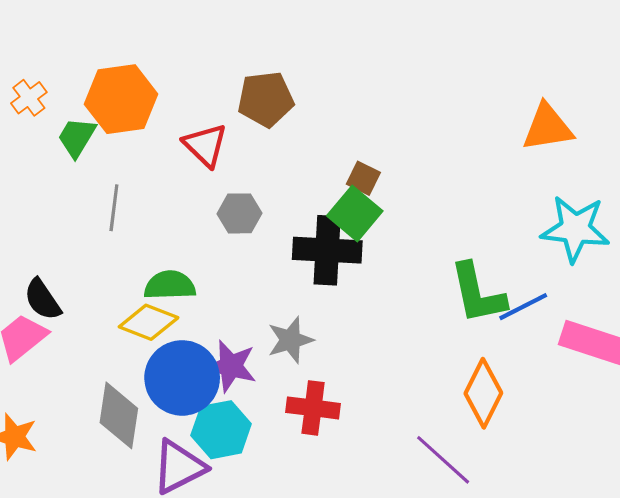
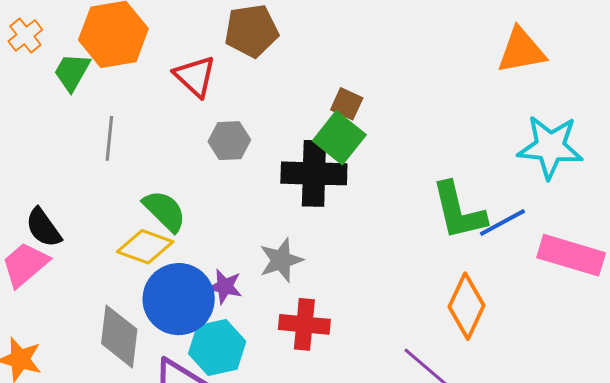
green semicircle: (170, 285) -> (165, 211), turned 48
purple star: (231, 366) -> (225, 287), size x0.7

